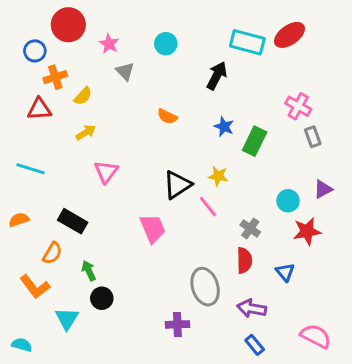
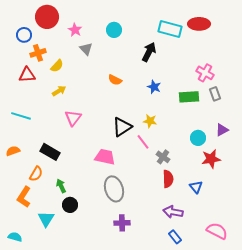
red ellipse: (289, 35) -> (199, 24), turned 35
green rectangle: (255, 141) -> (189, 97), moved, turned 60
pink trapezoid: (153, 228) -> (105, 157), turned -55
gray cross: (250, 228) -> (163, 157), moved
orange L-shape: (35, 287) -> (24, 197), turned 70
gray ellipse: (205, 287) -> (114, 189), moved

